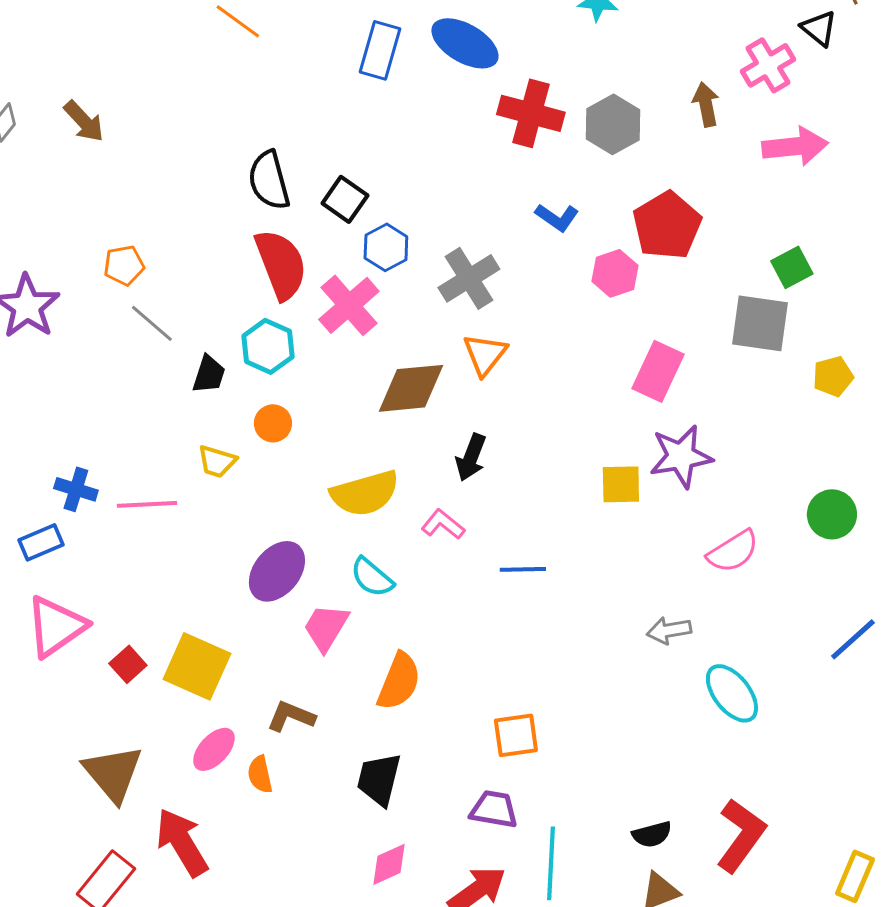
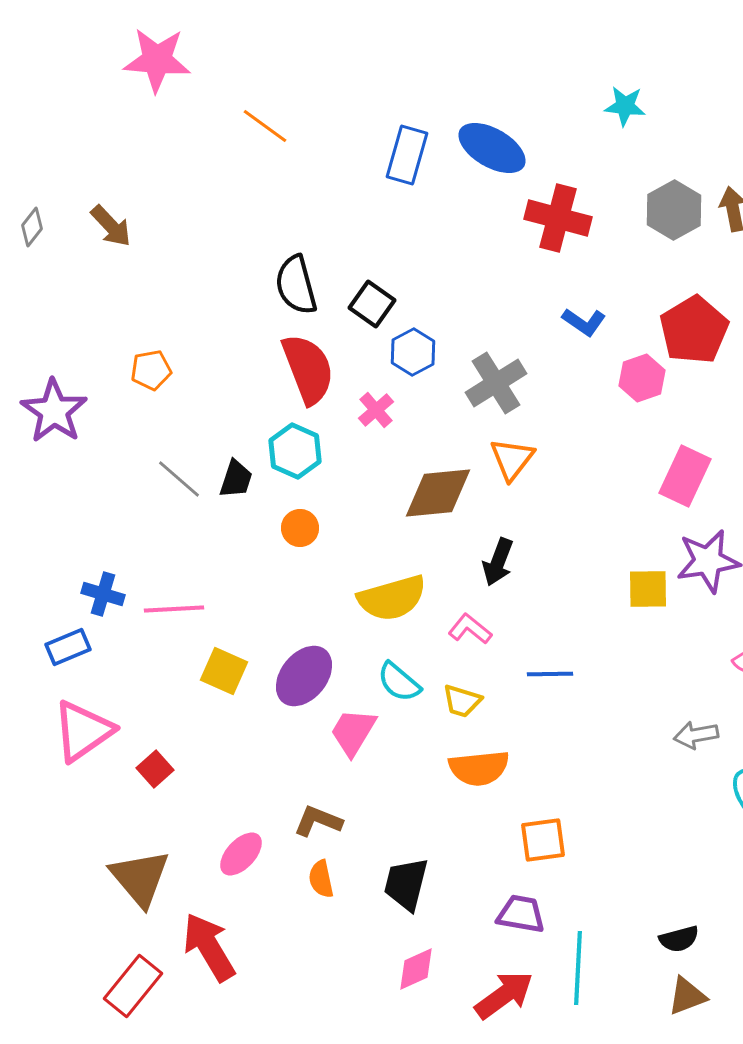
gray hexagon: (613, 124) -> (674, 210), moved
pink cross: (349, 305) -> (376, 410), size x0.6
gray line: (152, 323) -> (179, 479), moved
yellow trapezoid: (217, 461) -> (462, 701), moved
yellow square: (197, 666) -> (224, 671), moved, size x0.7
orange semicircle: (399, 681) -> (479, 768), moved, turned 62
orange semicircle: (260, 774) -> (321, 879), moved

